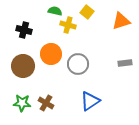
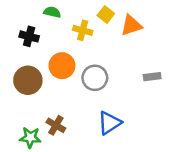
green semicircle: (55, 11) -> (52, 12), moved
orange triangle: (121, 21) -> (131, 25), moved
green star: (22, 103) -> (30, 138), moved

